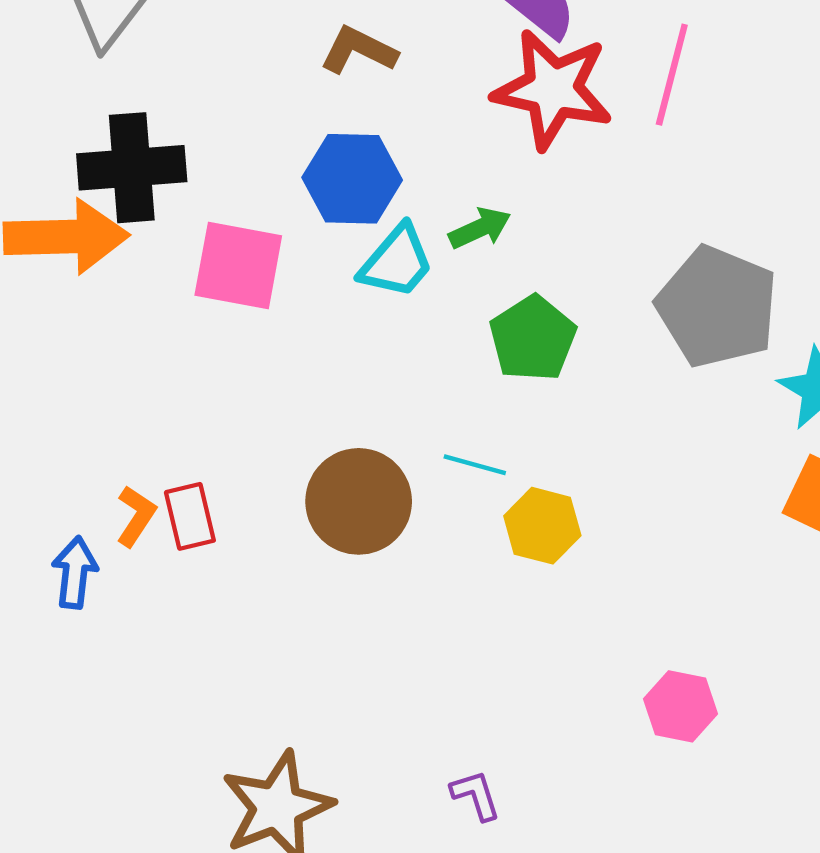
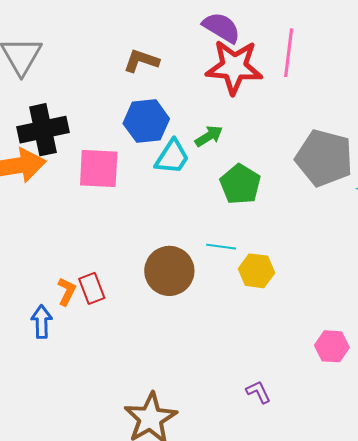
purple L-shape: (476, 795) -> (258, 392), moved

